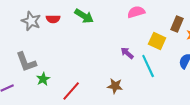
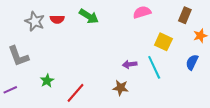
brown rectangle: (177, 24) -> (185, 15), moved
purple arrow: (127, 53) -> (130, 64), moved, turned -48
gray L-shape: (26, 62) -> (18, 56), moved

